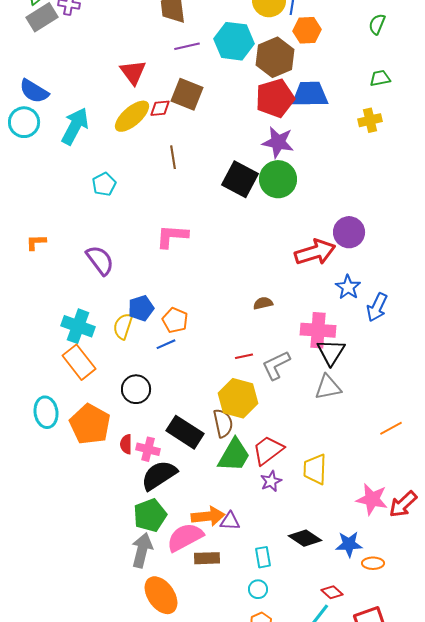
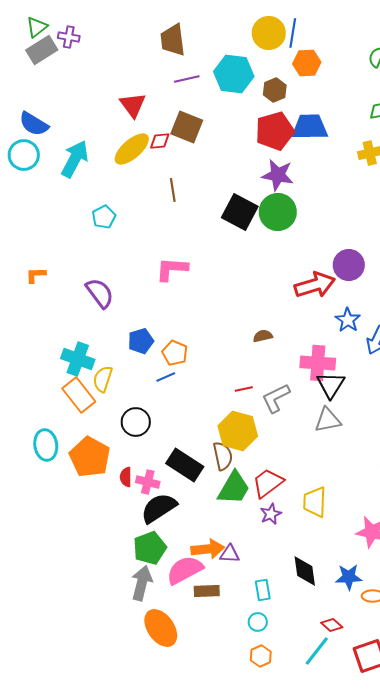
brown hexagon: (275, 57) -> (275, 90), size x0.6
yellow semicircle: (123, 326) -> (103, 379), moved
black diamond: (305, 538) -> (305, 571), turned 48

